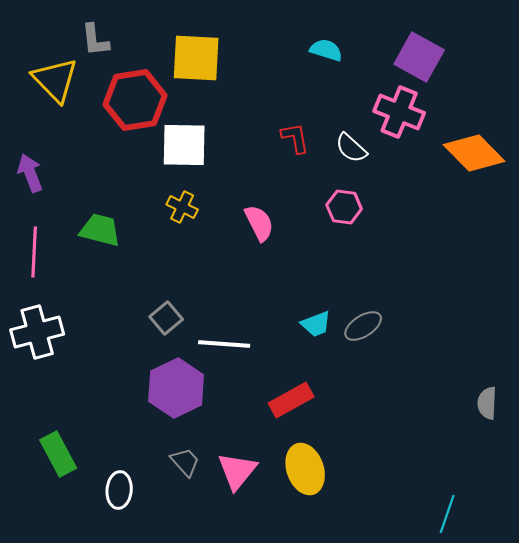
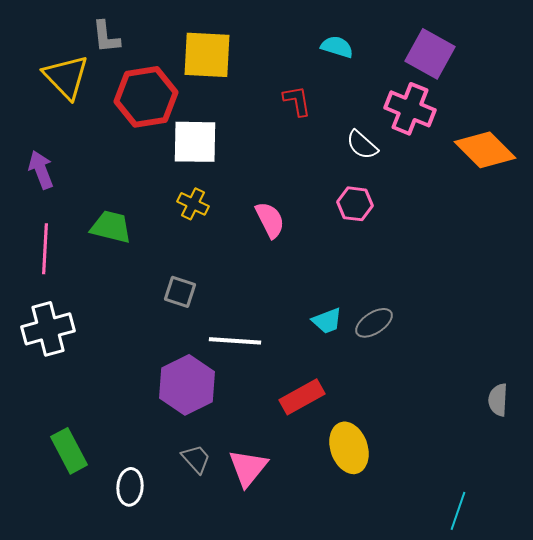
red L-shape: (295, 138) -> (297, 101), moved
gray square: (166, 318) -> (180, 292), moved, turned -32
yellow ellipse: (305, 469) -> (349, 448), moved

